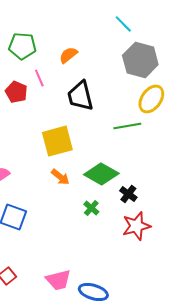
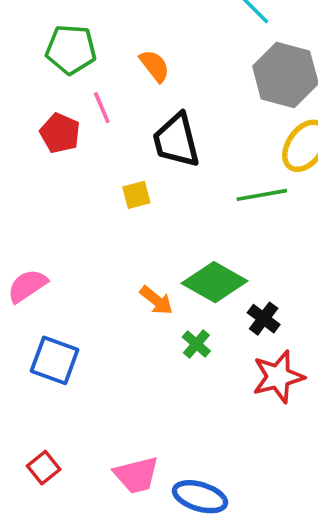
orange semicircle: (68, 55) -> (155, 66), turned 90
yellow square: (57, 141) -> (136, 195), moved, size x0.5
orange arrow: (60, 177) -> (156, 300), moved

